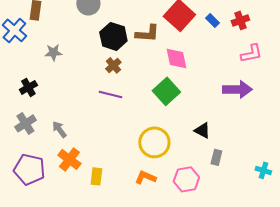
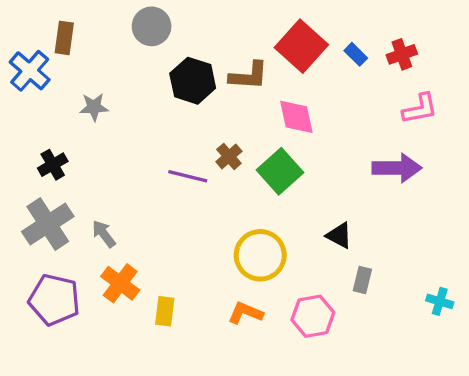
brown cross: (113, 65) -> (229, 156), moved
gray cross: (25, 123) -> (48, 224), size x1.4

